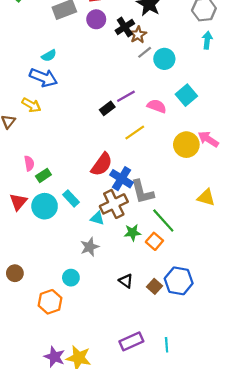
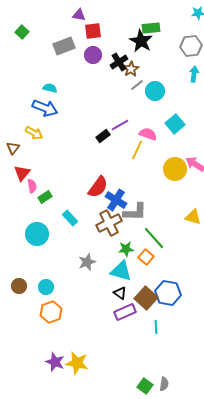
cyan semicircle: (49, 56) -> (50, 88), turned -136
yellow line: (135, 133) -> (137, 150), moved, turned -30
gray L-shape: (142, 192) -> (135, 212), turned -75
red triangle: (18, 202) -> (22, 173), moved
cyan circle: (45, 206) -> (37, 234), moved
cyan triangle: (97, 218) -> (121, 271), moved, size x1.6
cyan circle: (71, 278) -> (46, 287), moved
brown square: (154, 286) -> (146, 298), size x1.6
purple rectangle: (131, 341) -> (125, 312), moved
cyan line: (167, 345) -> (156, 327), moved

